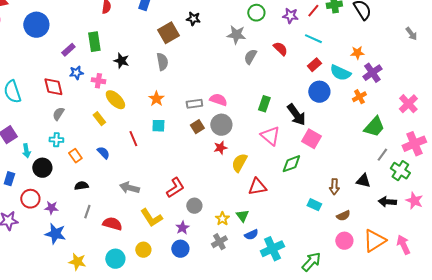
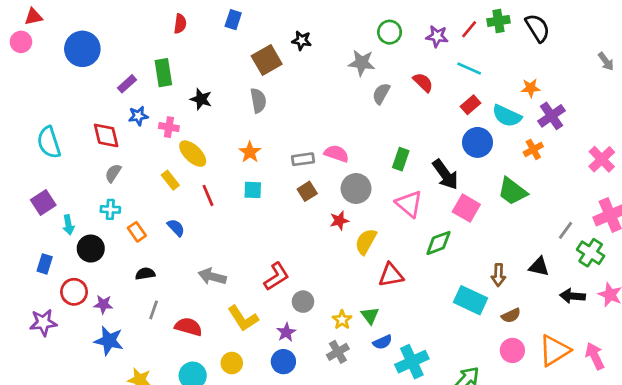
gray circle: (221, 125) -> (356, 188), moved
green trapezoid: (374, 127) -> (512, 191), moved, turned 85
red line: (133, 139) -> (208, 195), moved
cyan rectangle: (314, 205) -> (471, 300), size x1.6

